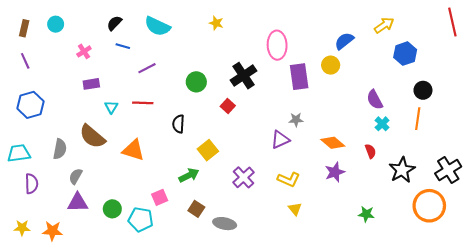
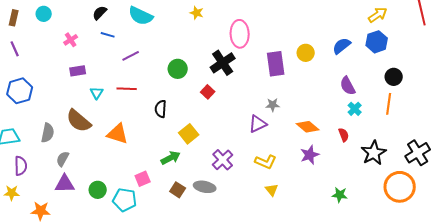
yellow arrow: (384, 25) -> (378, 15), moved
blue semicircle: (344, 41) -> (342, 46), moved
pink ellipse: (277, 45) -> (240, 34), moved
gray ellipse: (225, 224) -> (205, 187), moved
yellow star: (22, 228) -> (12, 193), moved

